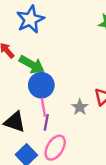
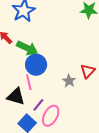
pink line: (43, 107) -> (29, 82), moved
purple line: (46, 122) -> (38, 105), moved, turned 32

